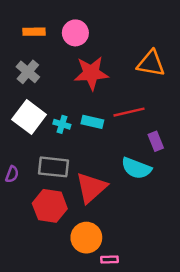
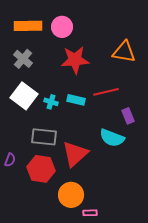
orange rectangle: (34, 32) -> (28, 26), size x1.5
purple semicircle: (12, 174) -> (10, 160), moved

